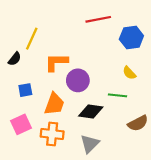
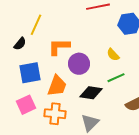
yellow semicircle: (129, 73) -> (113, 55), moved
blue square: (25, 90) -> (30, 73), size x1.6
green line: (118, 95) -> (116, 78), turned -30

